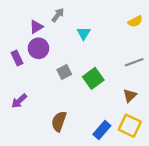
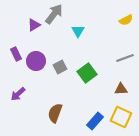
gray arrow: (58, 15) -> (54, 14), size x1.5
purple circle: (39, 48) -> (36, 61), moved
brown triangle: (130, 96) -> (121, 89), turned 40

